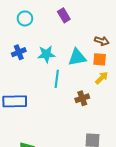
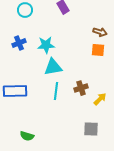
cyan triangle: (77, 57) -> (53, 67), moved
yellow arrow: (102, 78) -> (100, 99), moved
cyan line: (57, 79) -> (56, 91), moved

